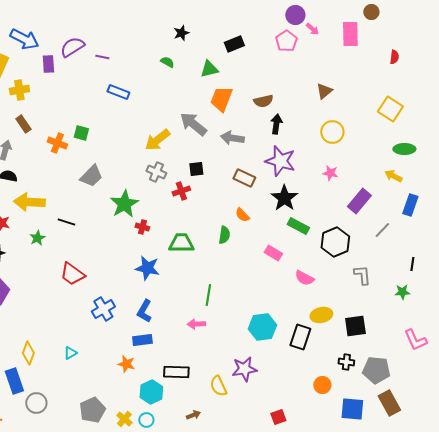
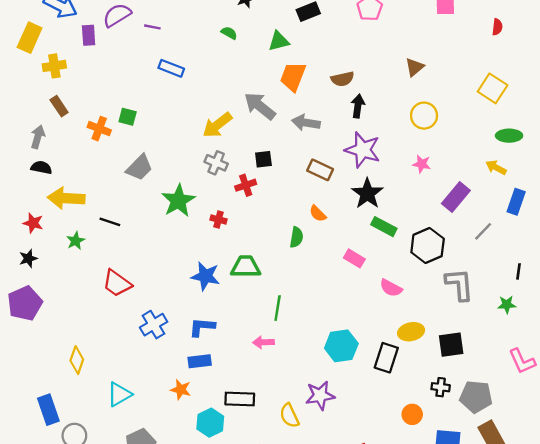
red cross: (142, 227) -> (219, 219), moved
green trapezoid: (181, 243) -> (246, 267), moved
gray L-shape: (362, 275) -> (459, 284), size x1.4
blue L-shape: (144, 311) -> (202, 327), turned 65
yellow diamond: (28, 353) -> (77, 360), moved
cyan triangle: (70, 353) -> (119, 394), moved, size x1.6

